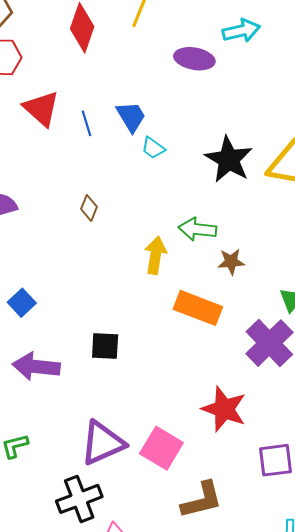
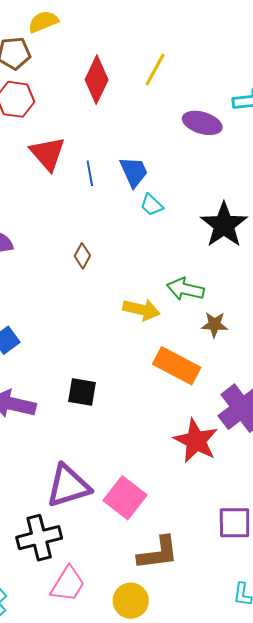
yellow arrow: (155, 255) -> (141, 310), turned 87
red star: (224, 409) -> (196, 441), moved

